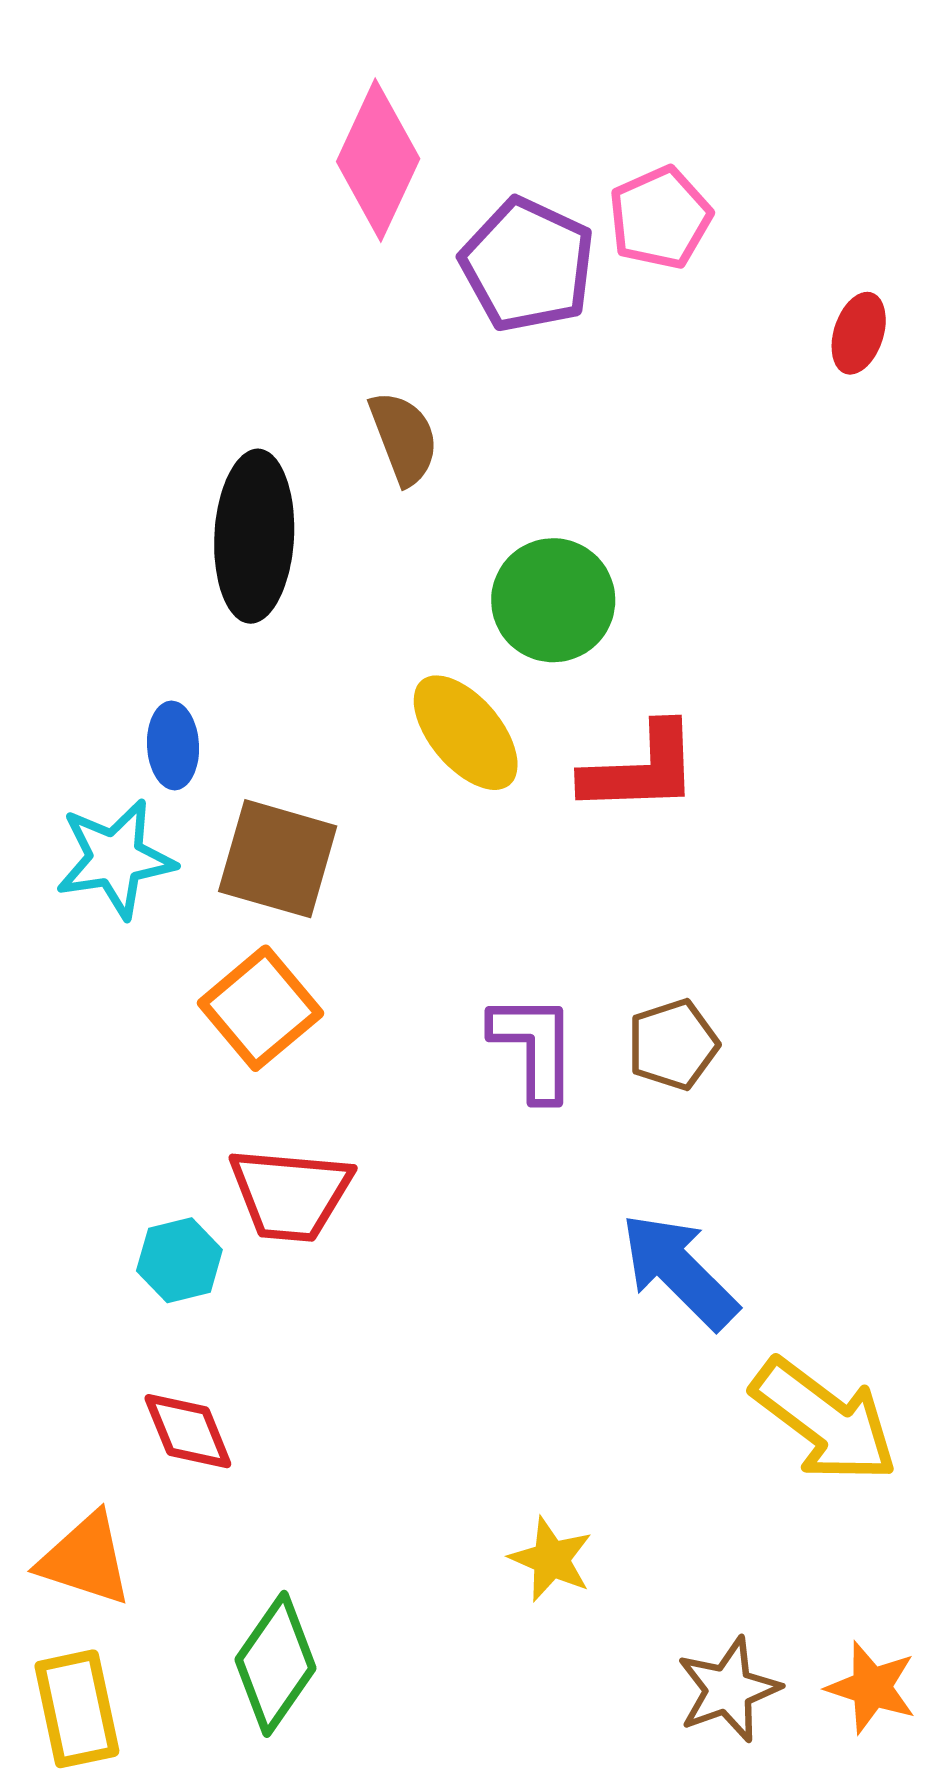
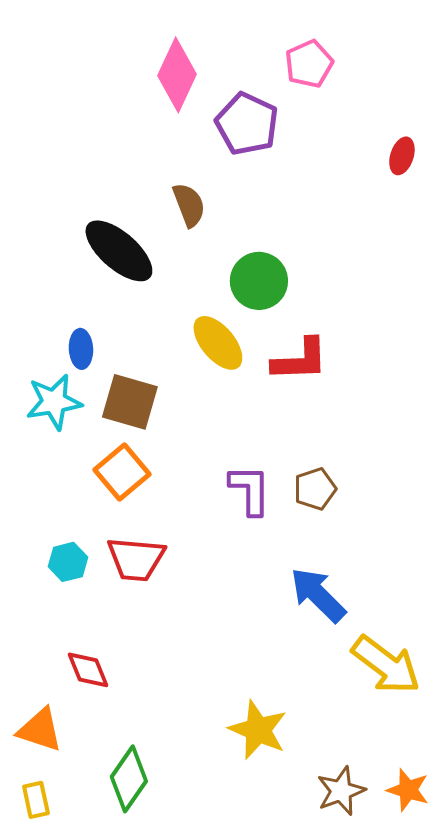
pink pentagon: (660, 218) -> (309, 64), moved
black ellipse: (254, 536) -> (119, 251), turned -52
cyan hexagon: (179, 1260) -> (68, 562), moved
yellow star: (551, 1559) -> (258, 730), size x1.5
yellow rectangle: (77, 1709) -> (36, 800), size x0.7

